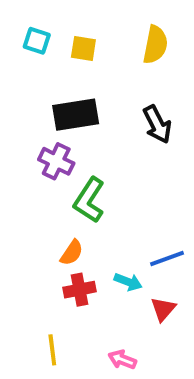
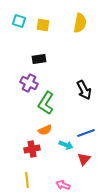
black rectangle: (76, 115) -> (39, 59), size x0.6
black arrow: (157, 124) -> (84, 90), moved
orange semicircle: (72, 253) -> (45, 130), moved, turned 32
red cross: (80, 290) -> (32, 149), moved

